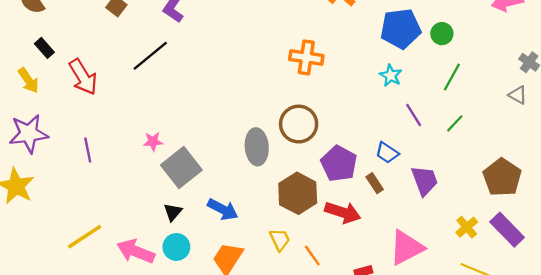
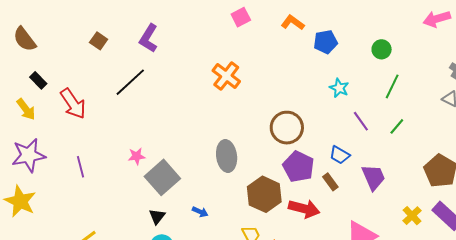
blue pentagon: (401, 29) -> (326, 42), moved, size x0.7
orange cross: (306, 57) -> (226, 76), moved, turned 32
brown circle: (299, 124) -> (287, 128), moved
blue arrow: (223, 209) -> (200, 212), size x0.6

